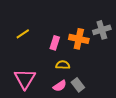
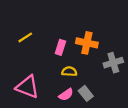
gray cross: (102, 30) -> (113, 63), moved
pink triangle: (25, 79) -> (27, 87), turned -40

